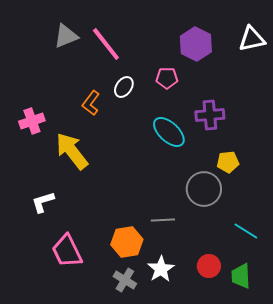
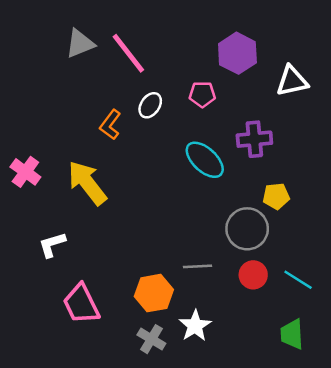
white triangle: (252, 39) -> (292, 81), moved
pink cross: (32, 121) -> (25, 172), moved, turned -35
red circle: (209, 266) -> (253, 275), moved

